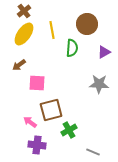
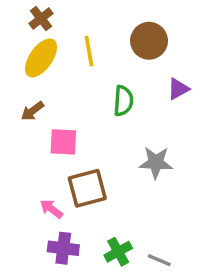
green semicircle: (72, 48) -> (123, 101), moved
gray star: (99, 84) -> (156, 163), moved
green cross: (69, 130) -> (118, 252), moved

